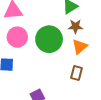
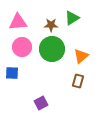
brown star: (75, 26) -> (51, 25), moved

